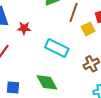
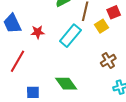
cyan rectangle: (57, 48) -> (70, 36), moved, turned -70

